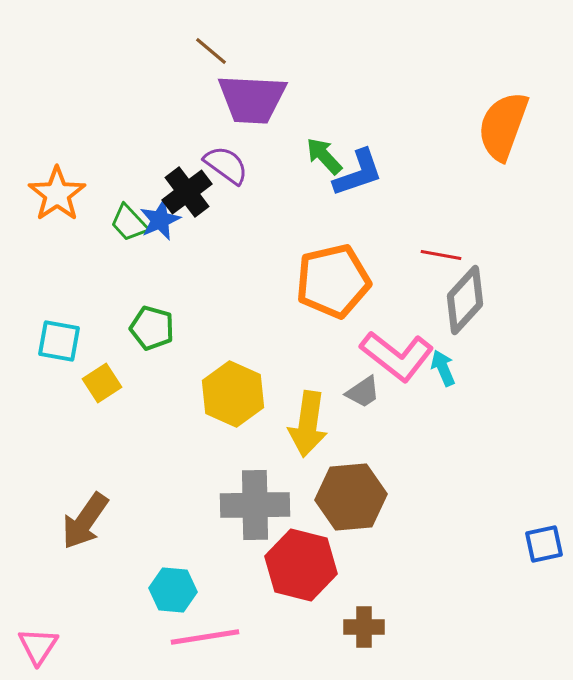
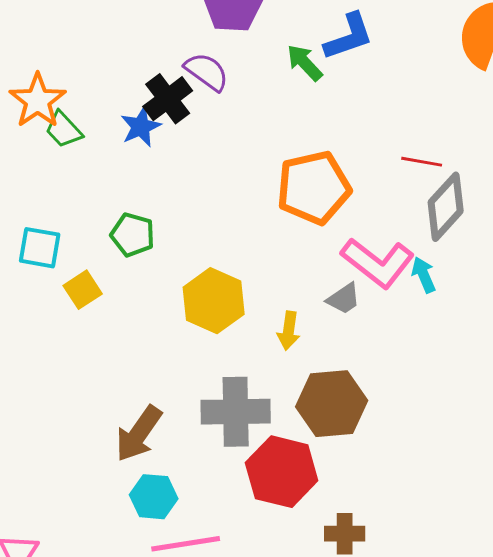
blue L-shape: (358, 173) -> (349, 37), moved
green trapezoid: (129, 223) -> (64, 130), moved
yellow arrow: (308, 424) -> (289, 331), size x0.6
brown arrow: (85, 521) -> (139, 434), moved

